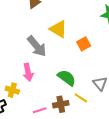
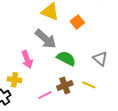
gray arrow: (37, 46) -> (46, 39), moved
yellow line: (81, 98) -> (89, 85), moved

